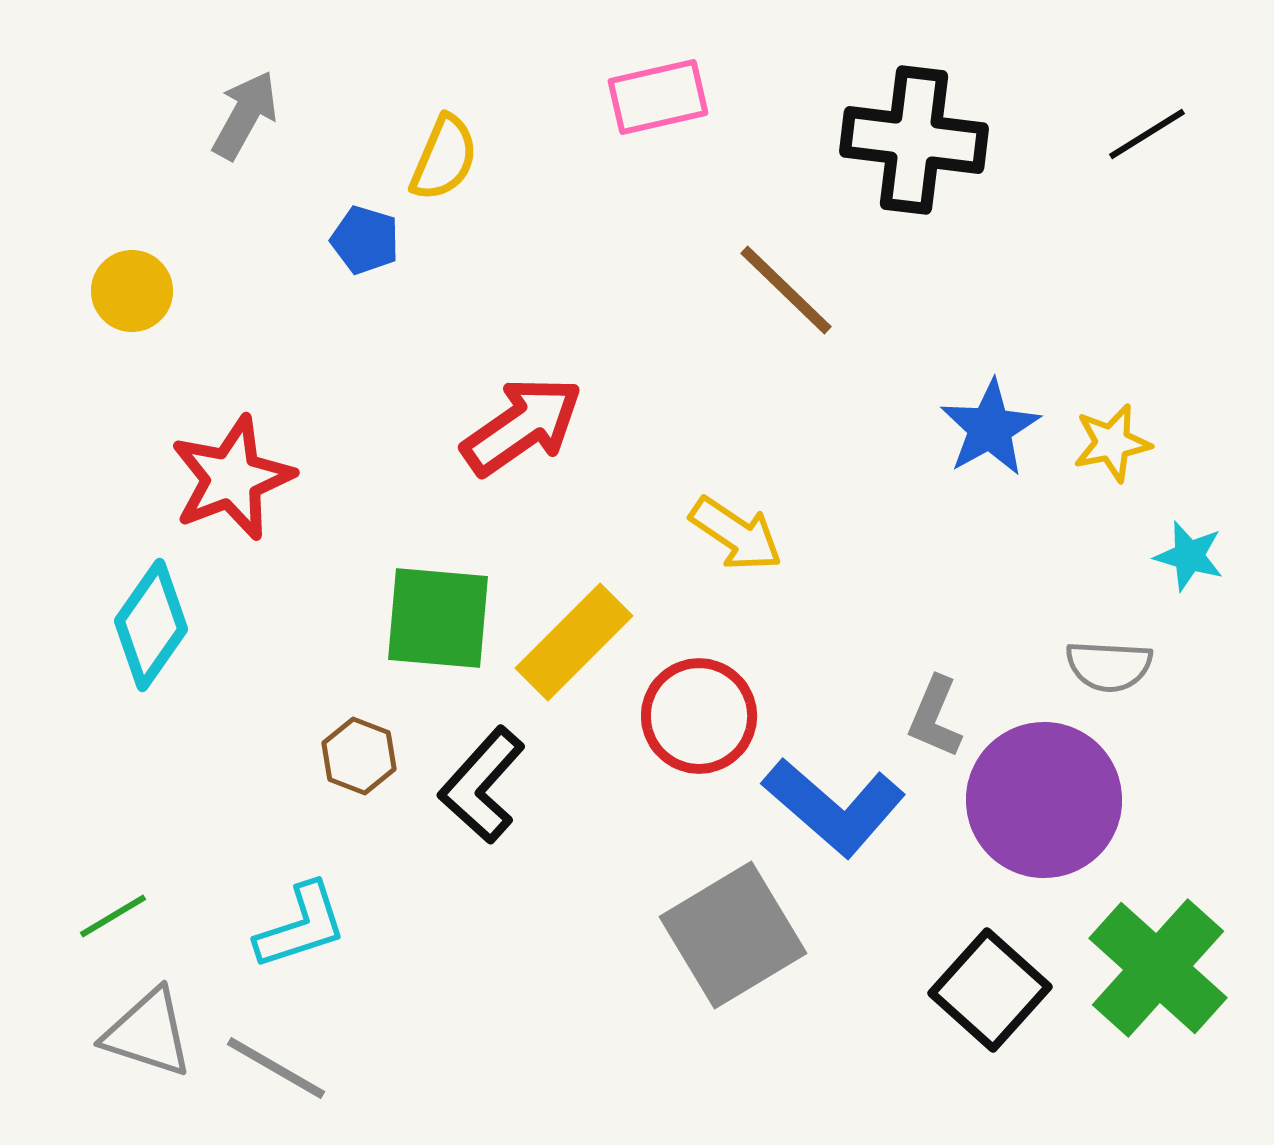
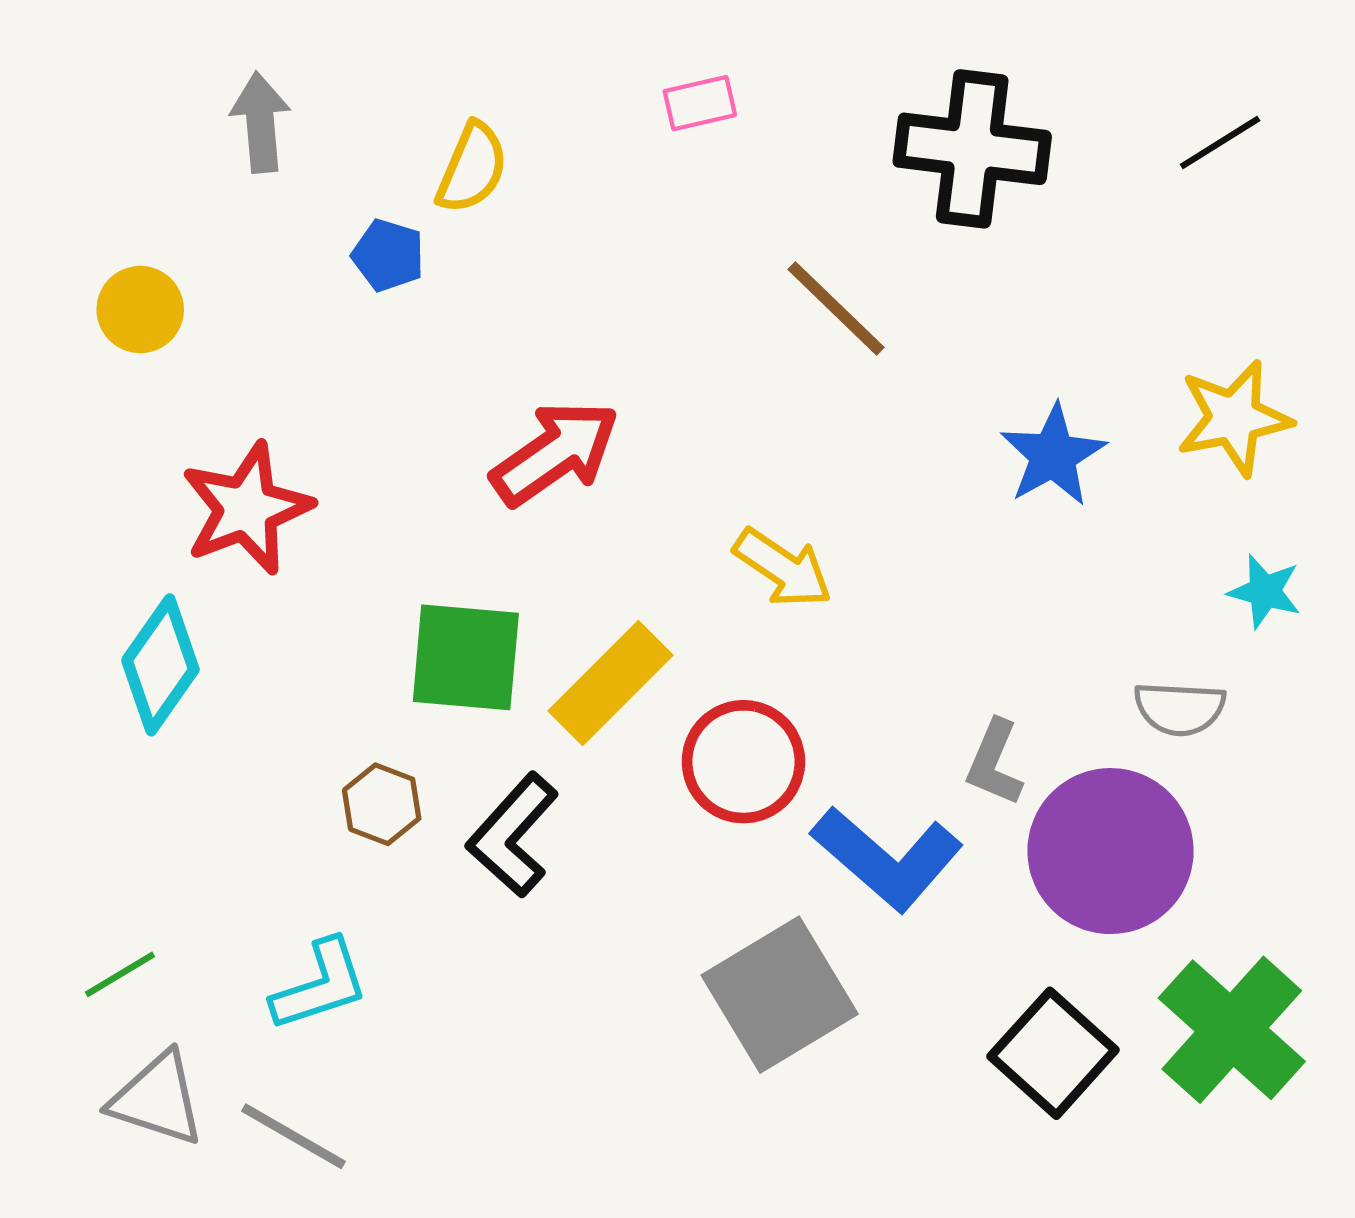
pink rectangle: (658, 97) -> (700, 103), size x0.7
gray arrow: (245, 115) -> (260, 122), turned -34
yellow star: (1112, 443) -> (1234, 418), moved, size x1.4

